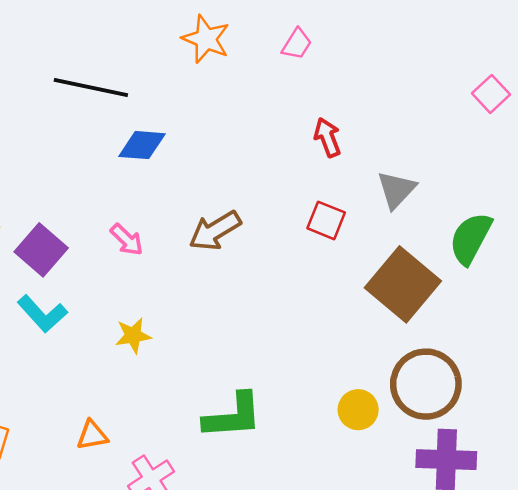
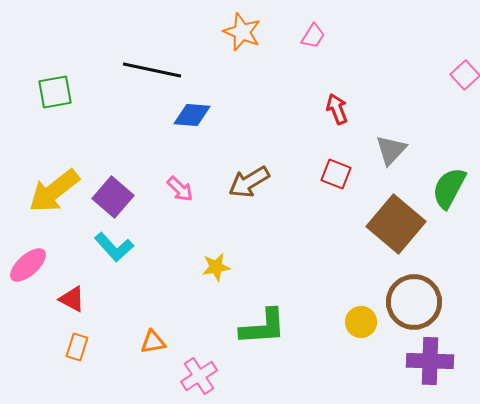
yellow star: (133, 336) -> (216, 267), moved

